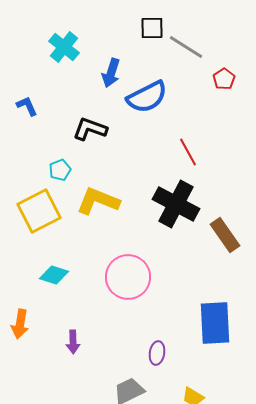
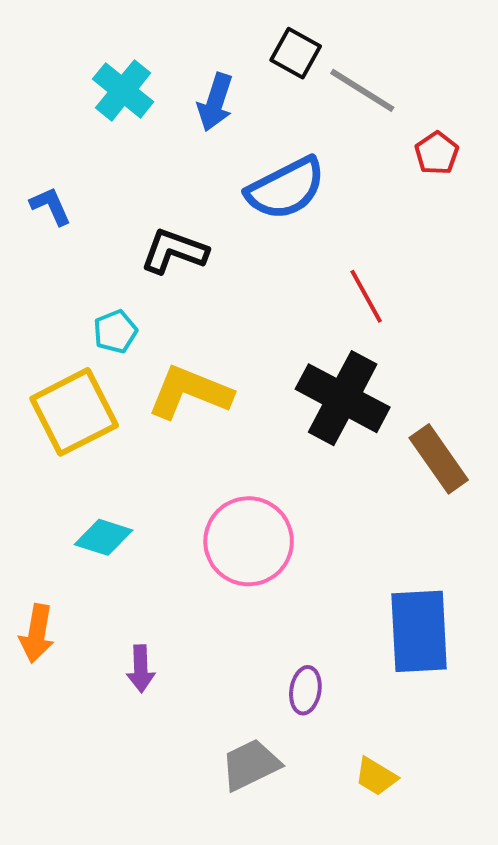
black square: (152, 28) -> (296, 53), turned 30
blue arrow: (111, 73) -> (215, 102), moved

